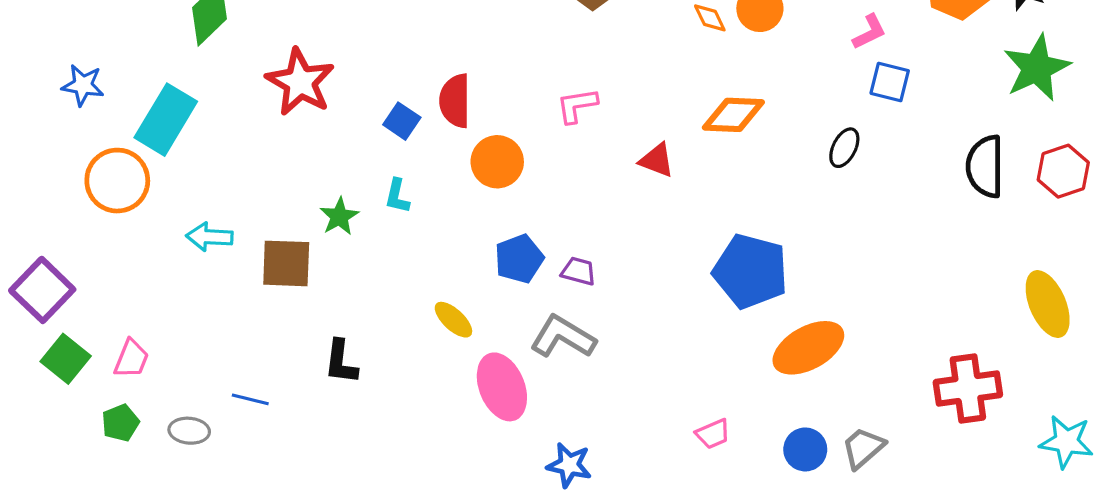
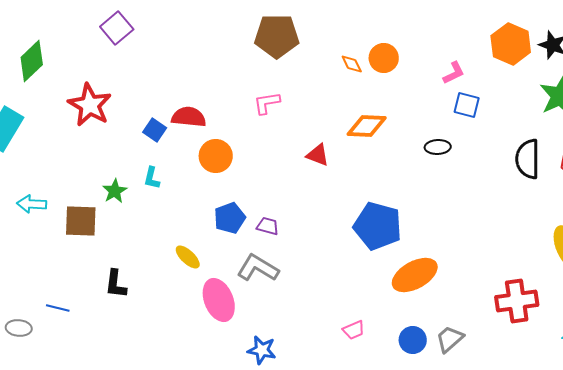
red semicircle: (455, 101) -> (189, 117), turned 96
pink L-shape: (577, 105) -> (267, 103), moved
black ellipse: (844, 148) -> (438, 147), turned 60

